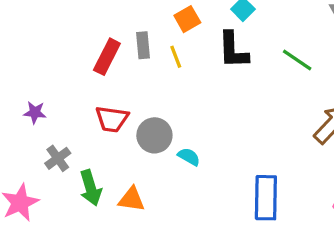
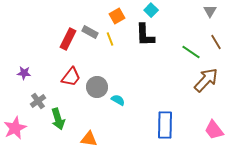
gray rectangle: (143, 45) -> (90, 32), turned -56
green line: (297, 60) -> (191, 52), moved
red trapezoid: (112, 119) -> (71, 77), turned -60
orange triangle: (132, 199) -> (89, 139), moved

